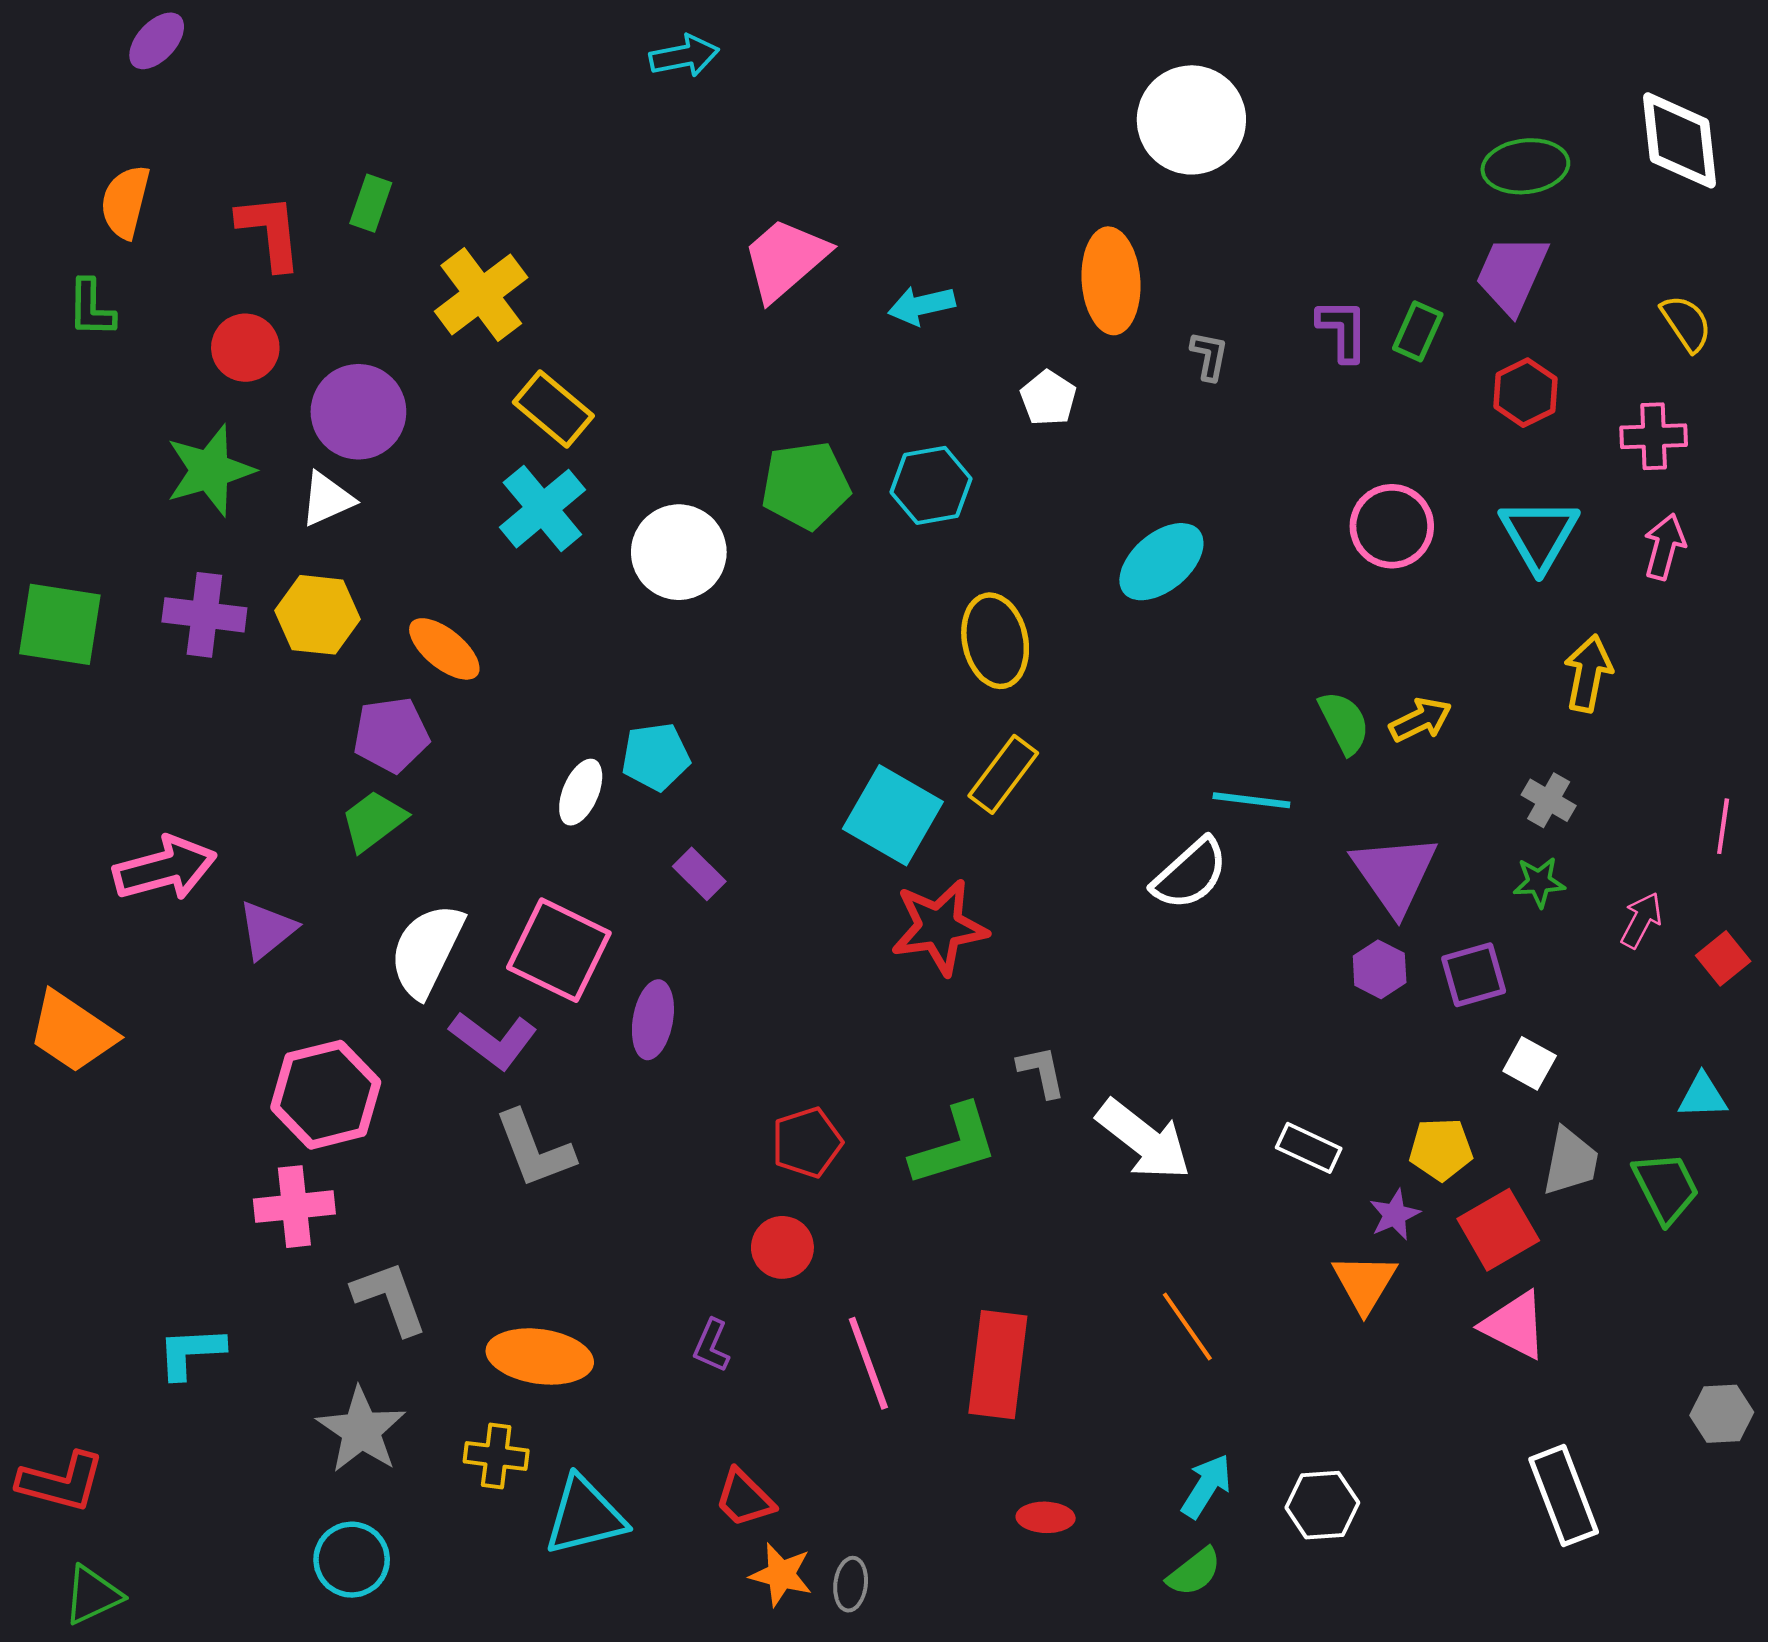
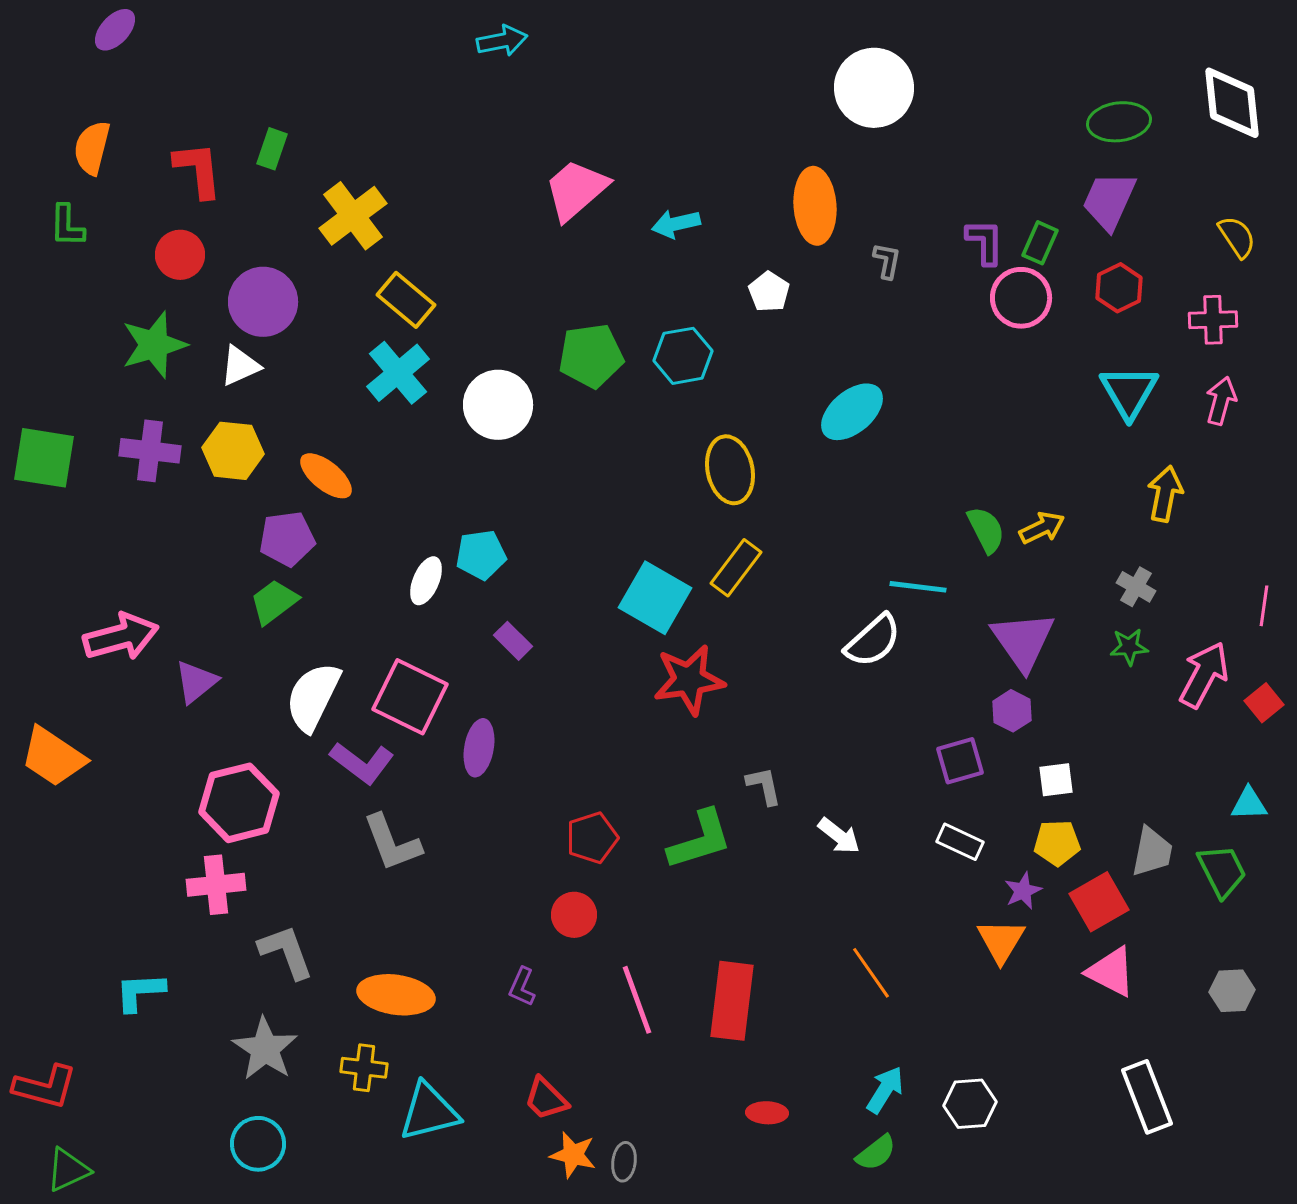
pink circle: (1392, 526) -> (1021, 298), moved
pink arrow: (1641, 920) -> (1204, 675), size x1.6
purple square: (1474, 975) -> (960, 761), moved
white square: (1530, 1063) -> (1056, 780), moved, turned -36
white arrow: (1144, 1140) -> (839, 836), size x0.6
gray hexagon: (1722, 1414) -> (1232, 991), moved

